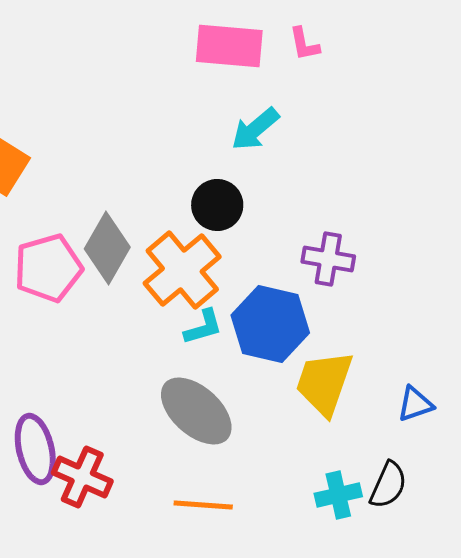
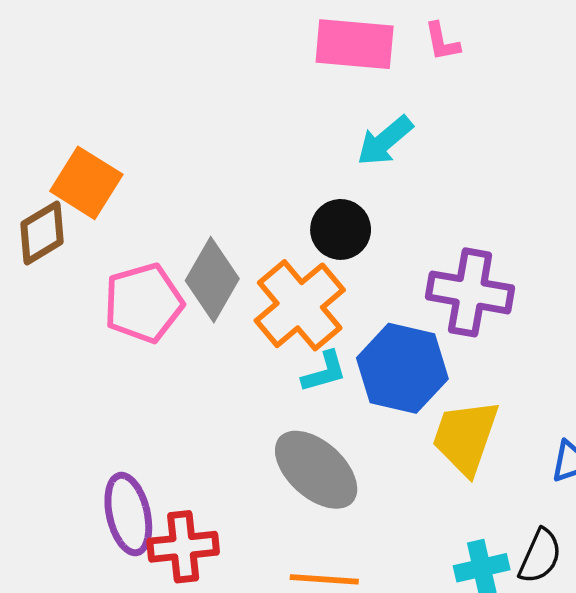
purple cross: (328, 259) -> (470, 292), size x1.4
red cross: (82, 477) -> (183, 547), turned -30

